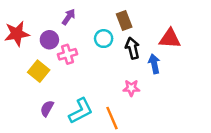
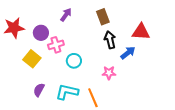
purple arrow: (69, 17) -> (66, 15), moved
cyan circle: (104, 39) -> (74, 61), moved
blue arrow: (154, 64) -> (128, 53), turned 63
cyan L-shape: (81, 111) -> (67, 92), turned -140

